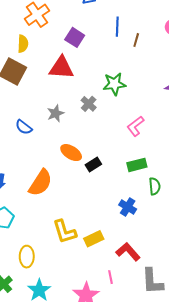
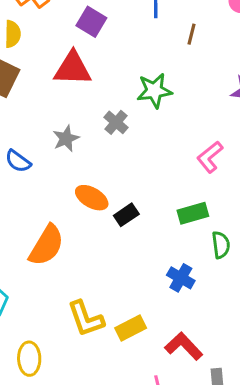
brown line: (136, 40) -> (192, 34), moved
pink L-shape: (136, 126) -> (210, 157), moved

